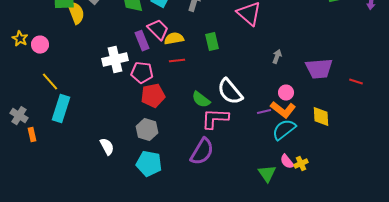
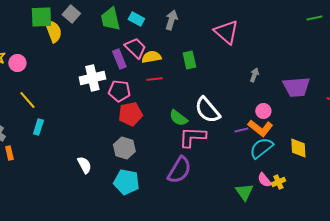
cyan rectangle: (61, 109) -> (38, 127), size x0.6
yellow diamond: (321, 117) -> (298, 148), moved

